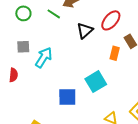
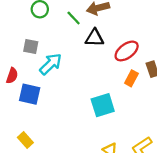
red ellipse: (111, 20) -> (127, 51), moved
black triangle: (85, 31) -> (94, 38), moved, turned 30
blue square: (67, 97) -> (30, 94), moved

